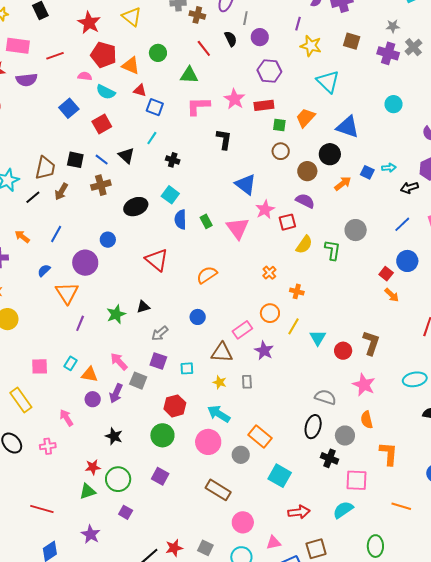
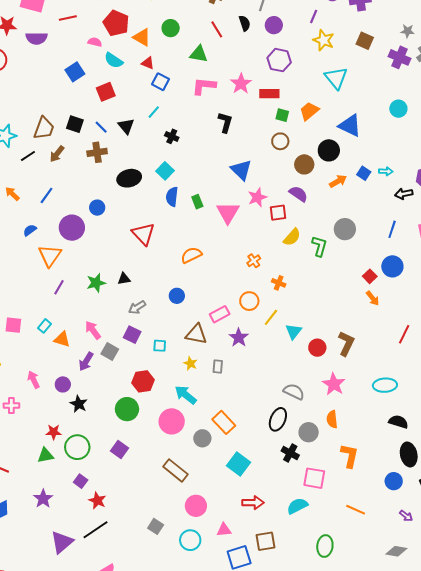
blue line: (402, 224) -> (392, 229), turned -36
purple circle: (93, 399) -> (63, 384), moved
red star: (174, 548) -> (97, 501), moved, turned 30

